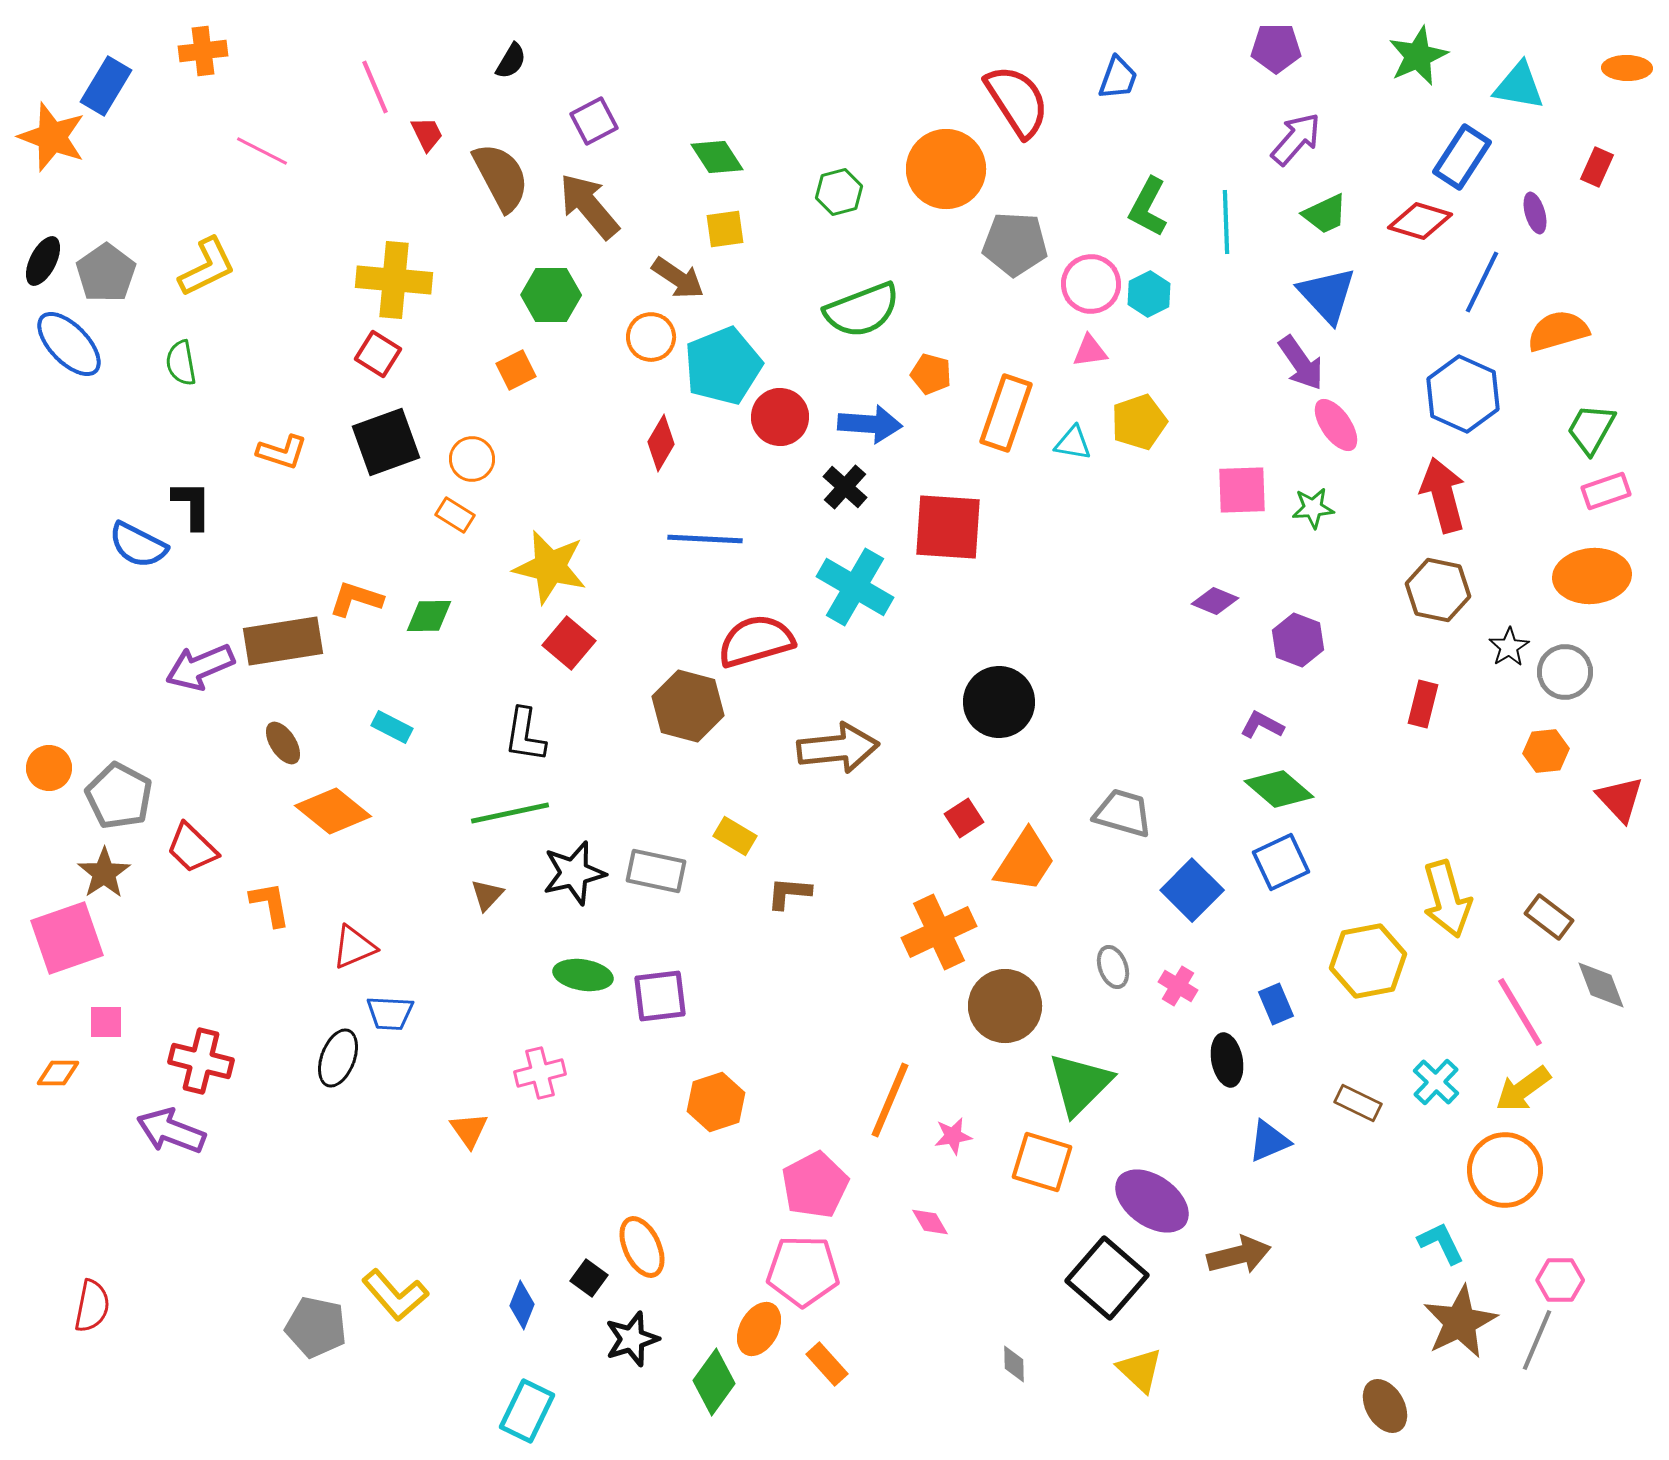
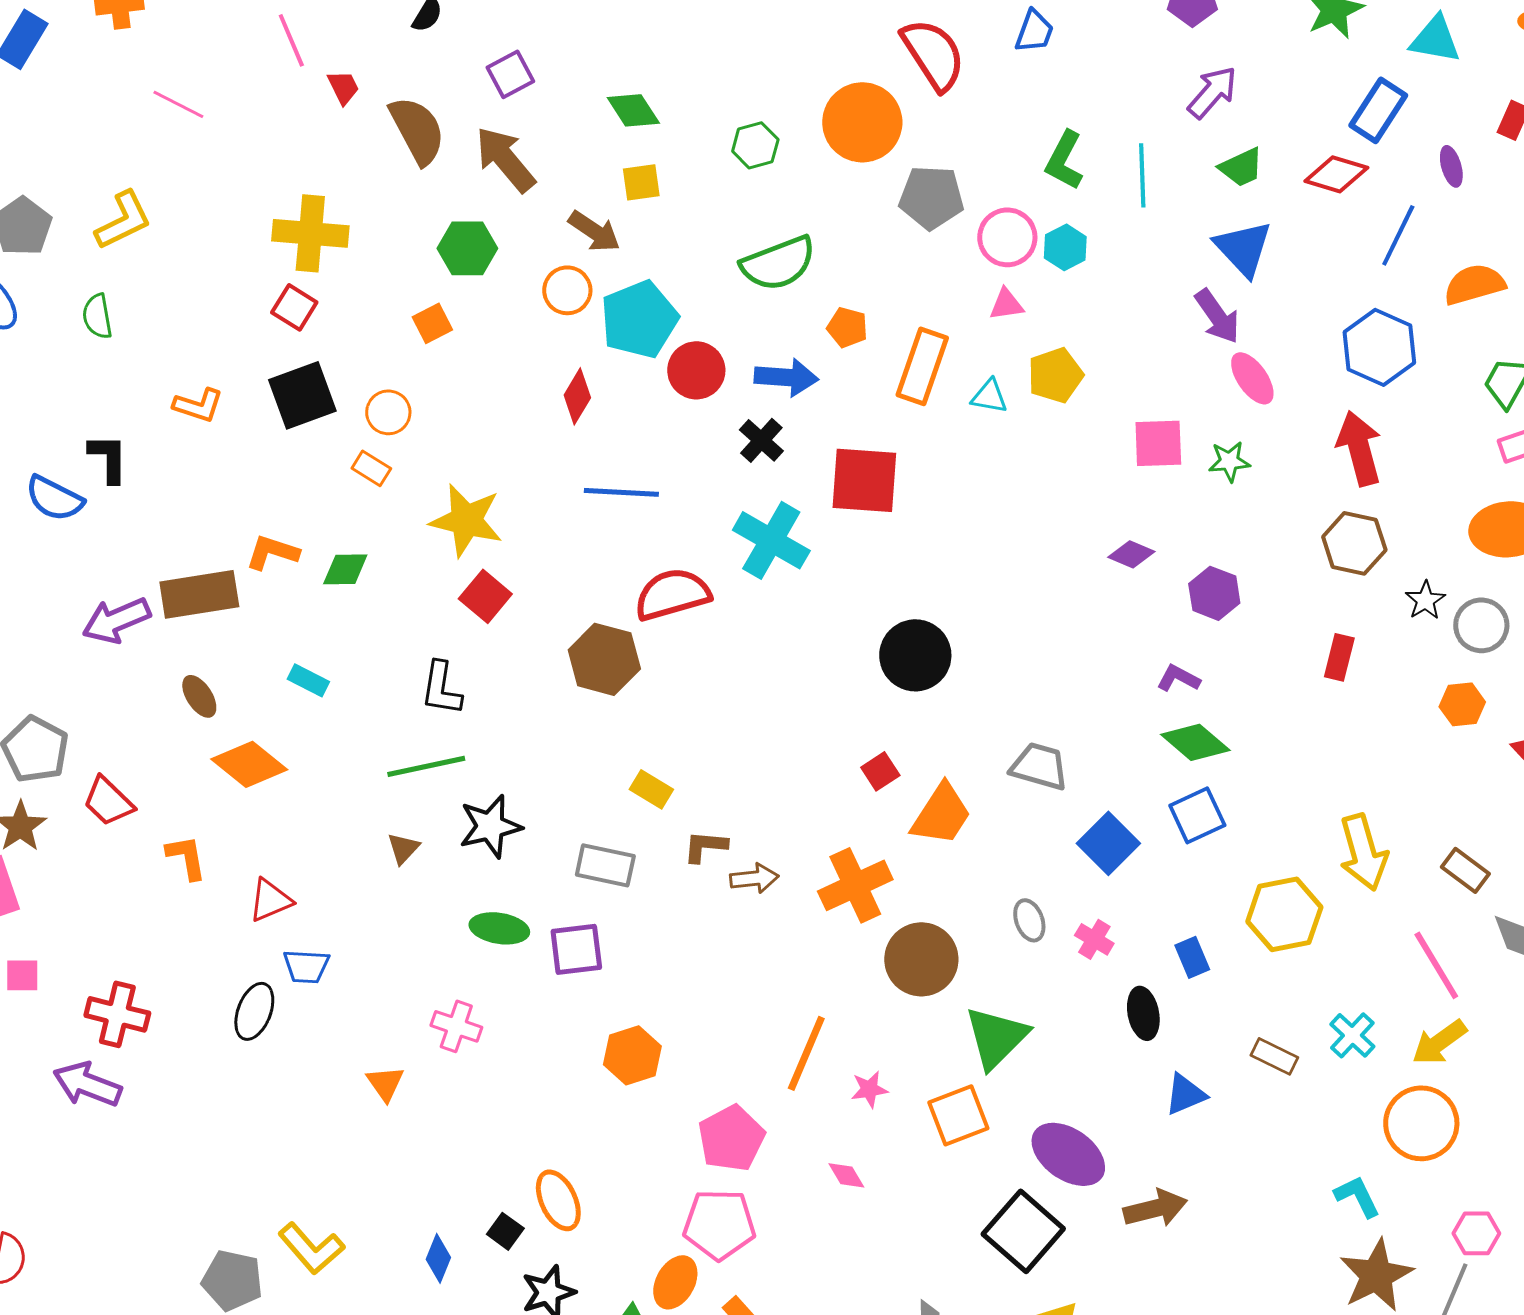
brown arrow: (838, 748) -> (754, 878), moved, size x0.6
gray rectangle: (656, 871) -> (605, 865), moved
pink cross: (540, 1073) -> (456, 1026), turned 33
orange square: (1042, 1162) -> (958, 1115), turned -38

